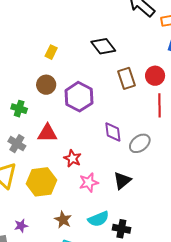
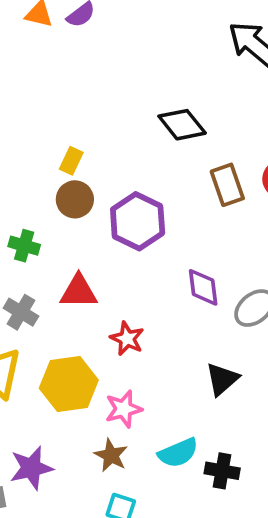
yellow rectangle: (51, 52) -> (71, 161), moved
pink star: (89, 183) -> (124, 409), moved
purple star: (21, 226) -> (31, 468), size x1.6

